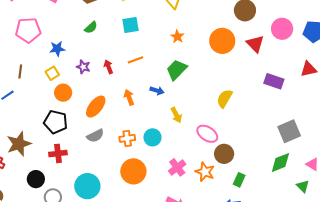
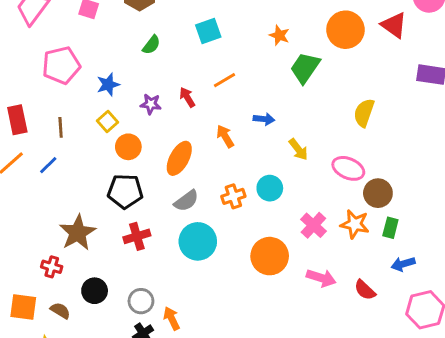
green trapezoid: (177, 70) -> (305, 68), moved
orange circle: (133, 171) -> (270, 256), moved
black circle: (36, 179) -> (95, 291), moved
green rectangle: (239, 180) -> (390, 228), moved
cyan circle: (87, 186) -> (198, 241), moved

